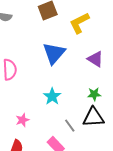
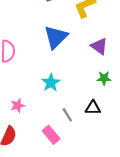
green star: (94, 94) -> (104, 78), moved
black triangle: (93, 117) -> (93, 108), size x0.7

